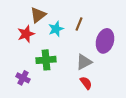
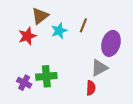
green cross: (46, 60) -> (46, 76), moved
gray triangle: (84, 62) -> (99, 68), moved
red semicircle: (86, 83) -> (91, 88), turned 40

